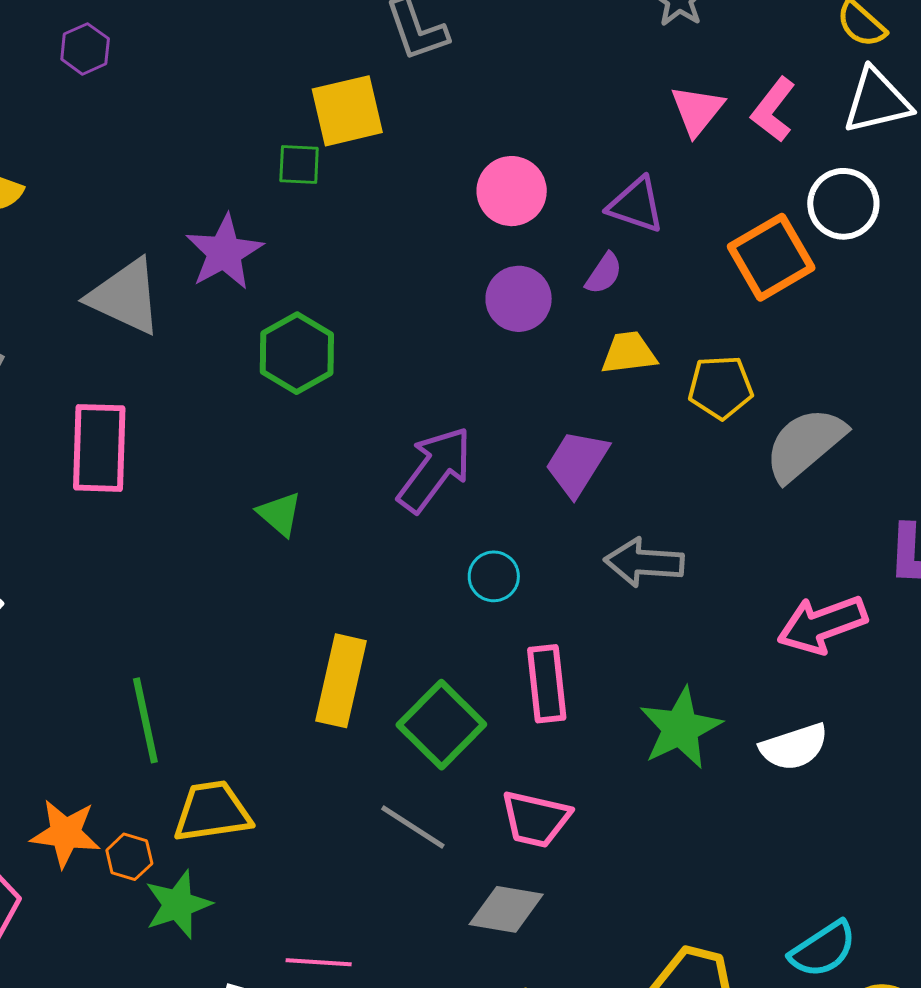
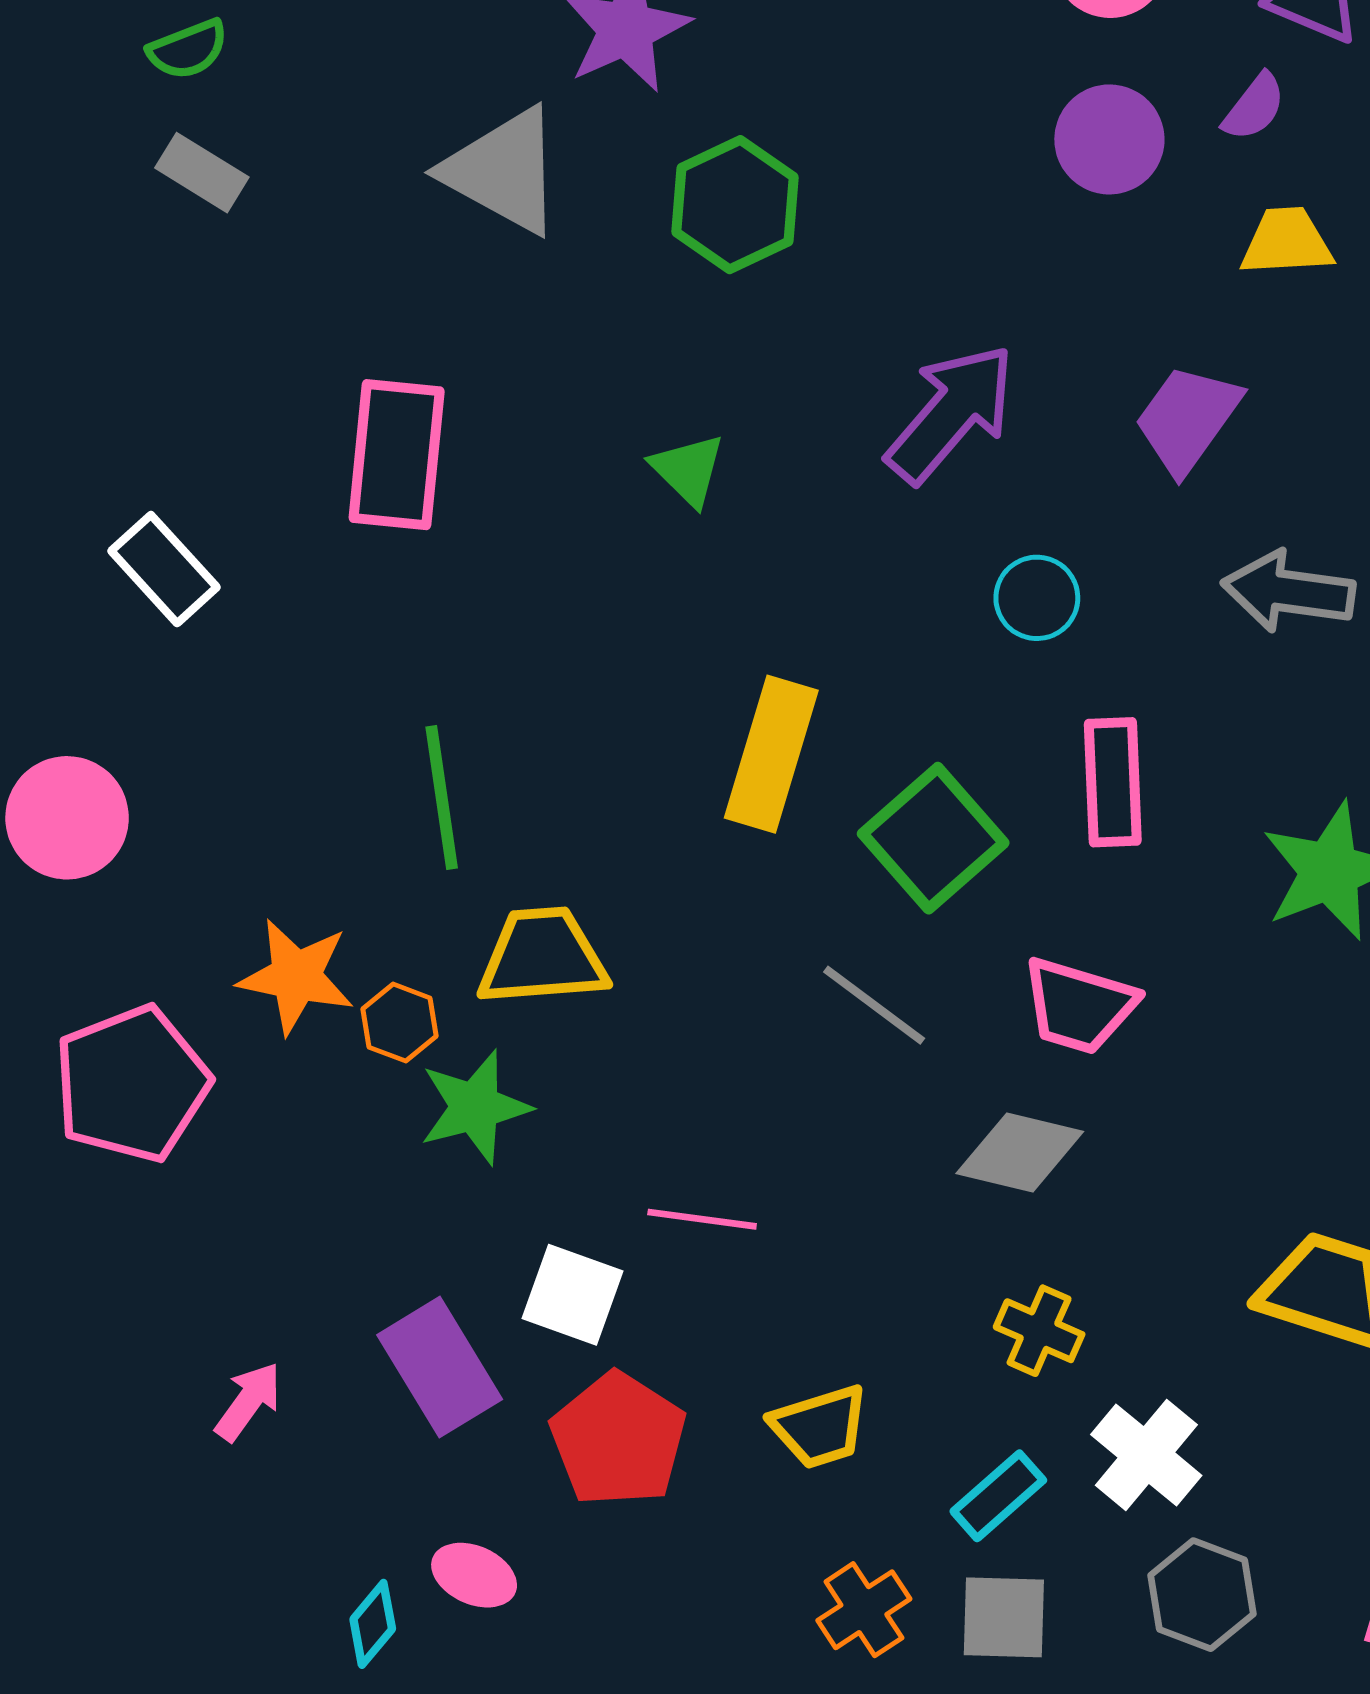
gray triangle: (125, 297) -> (503, 171), moved
pink rectangle: (99, 448) -> (397, 455), moved

